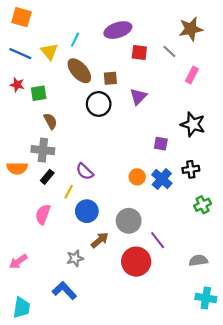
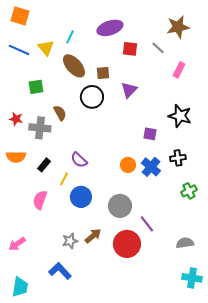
red star: (17, 85) -> (16, 119), moved
brown semicircle: (50, 121) -> (60, 113), moved
gray cross: (43, 150) -> (40, 128), moved
brown arrow: (100, 240) -> (93, 236), moved

